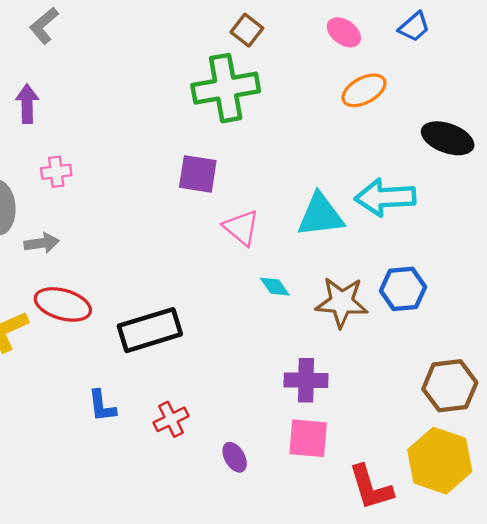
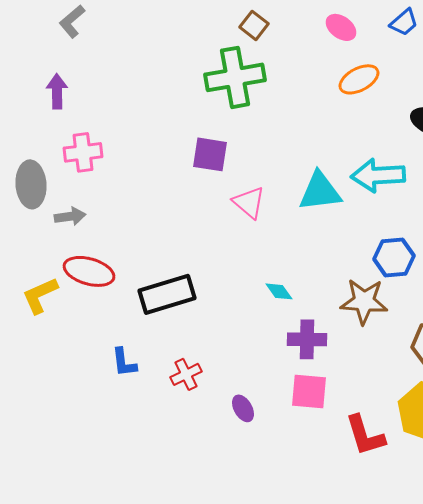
pink cross: (56, 172) -> (83, 152), size x1.4
cyan diamond: (275, 287) -> (279, 291), moved
brown star: (342, 302) -> (364, 301), moved

